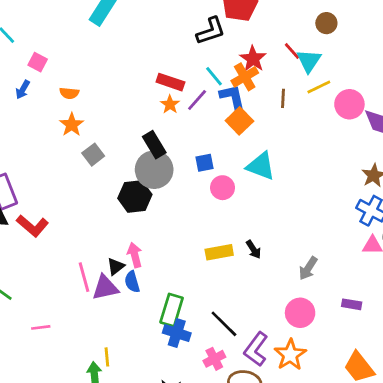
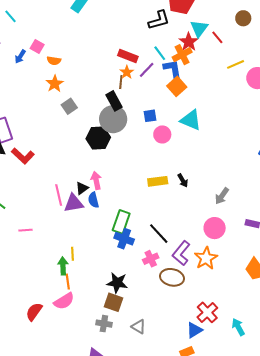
cyan triangle: (309, 61) -> (199, 28), moved
pink square: (38, 62) -> (37, 46), moved
brown line: (283, 98) -> (121, 82), moved

